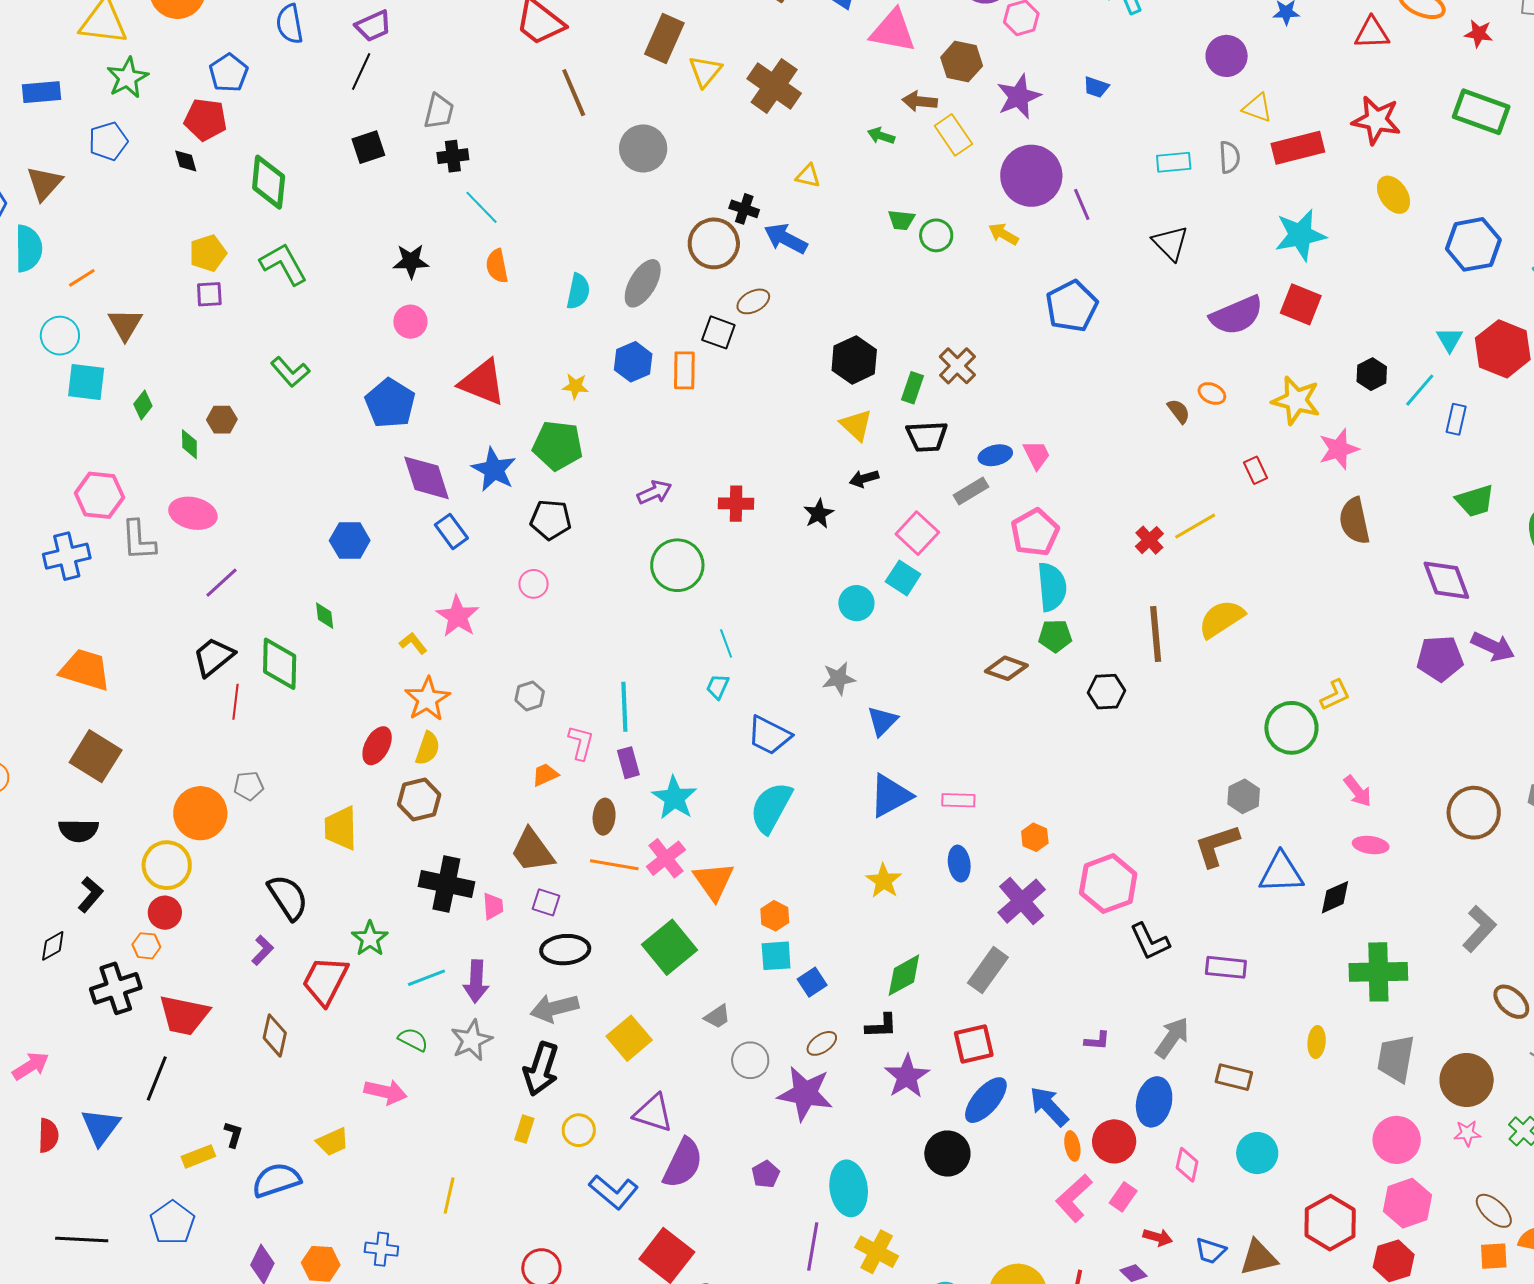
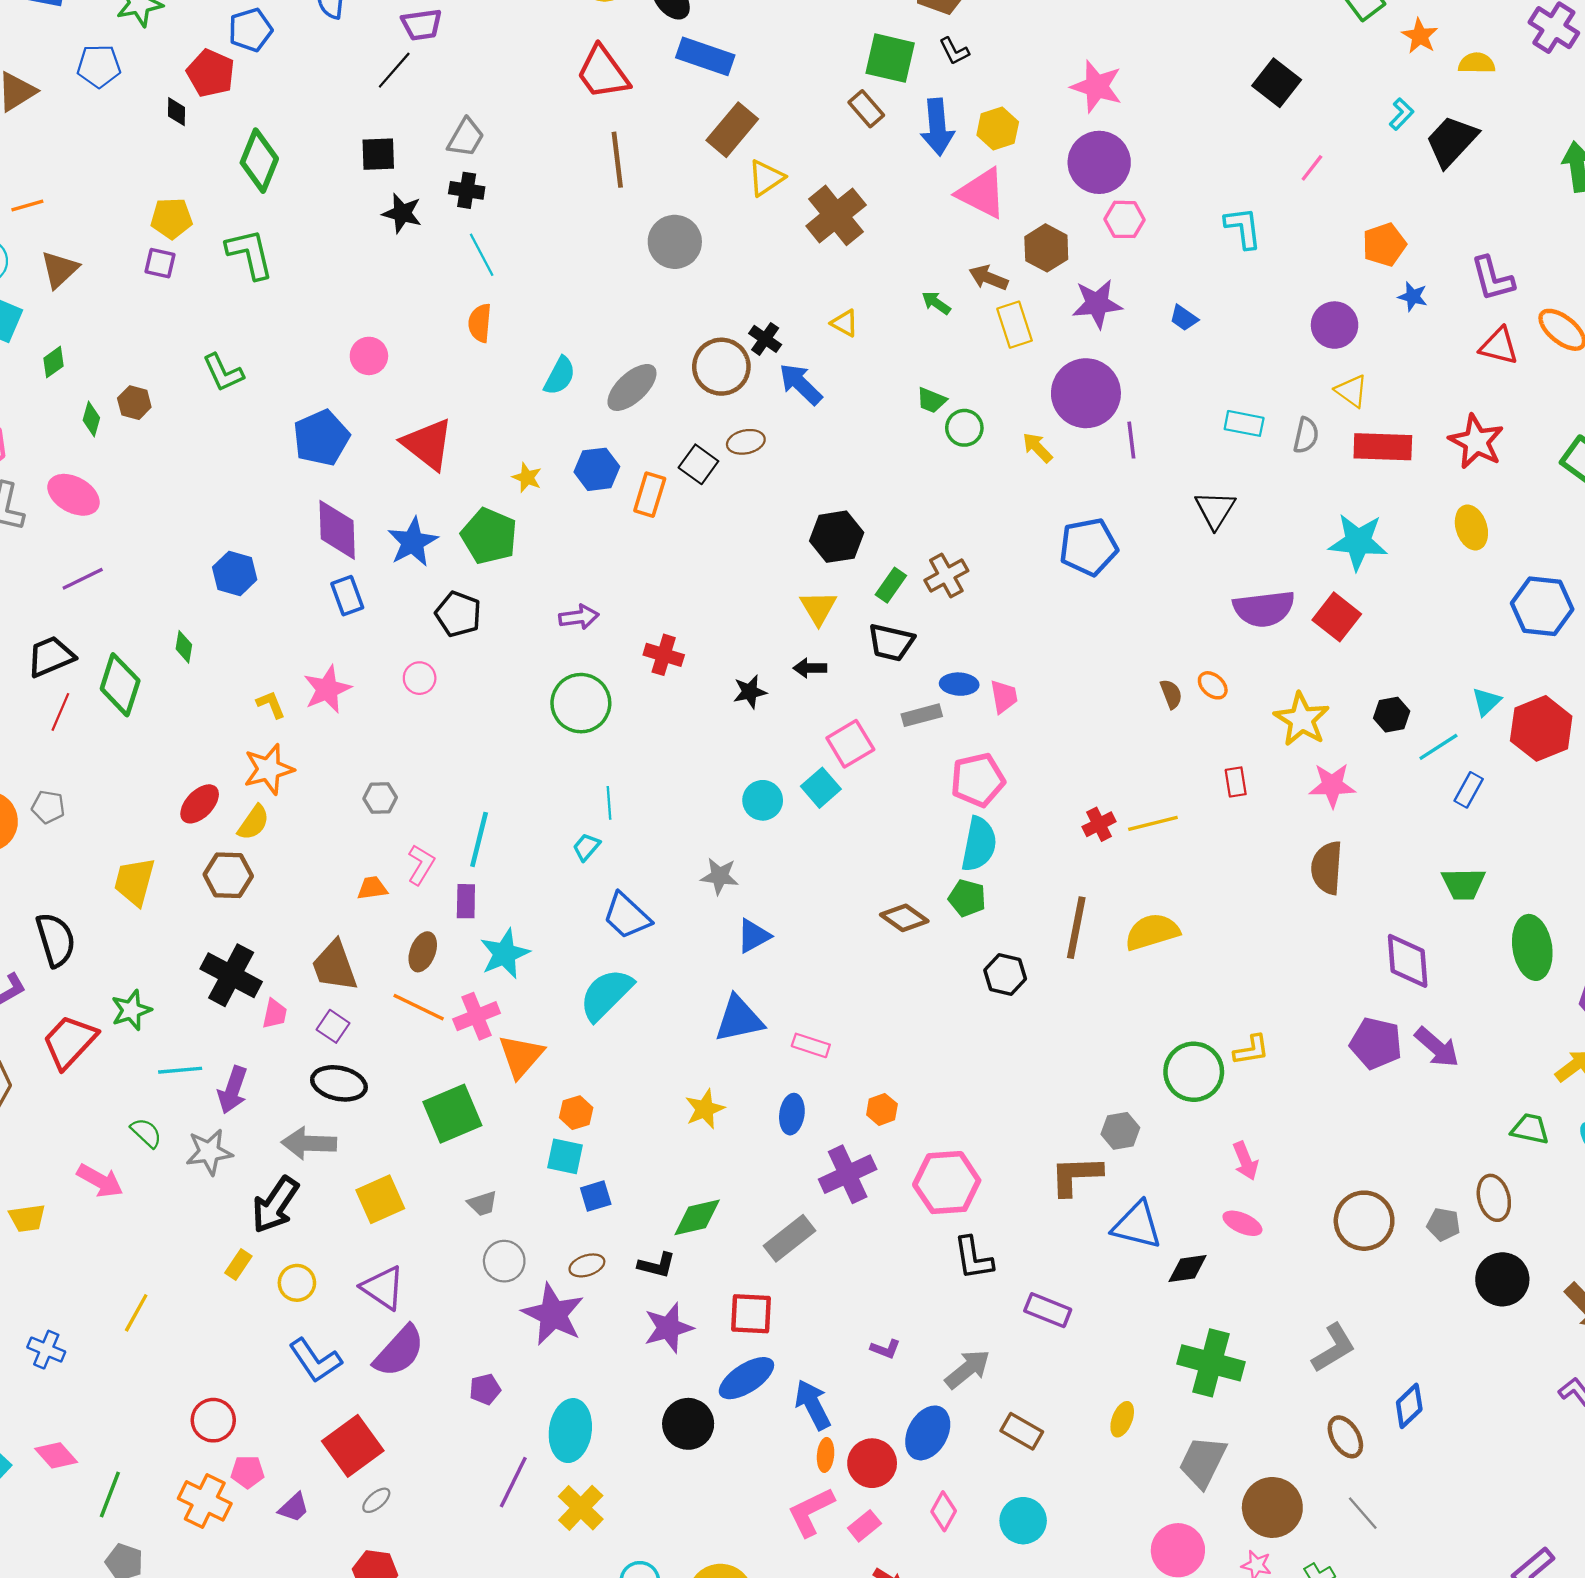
black star: (411, 261) -> (402, 213), moved

